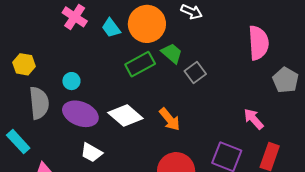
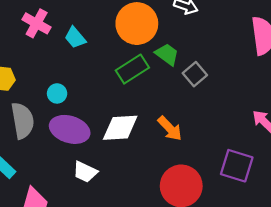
pink cross: (75, 17) -> (37, 23), moved
cyan trapezoid: (111, 28) -> (75, 38), moved
white diamond: (125, 116) -> (120, 128), turned -40

